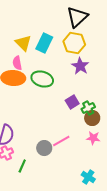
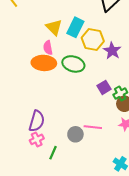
yellow hexagon: (74, 43) -> (93, 40), moved
pink line: (61, 141) -> (93, 127), turned 36

